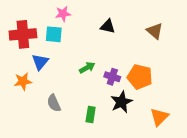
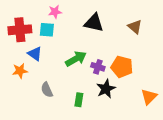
black triangle: (108, 26) -> (94, 23), size x1.5
blue triangle: (40, 62) -> (35, 54), turned -35
green arrow: (87, 68) -> (76, 59), size x1.5
orange triangle: (159, 117) -> (149, 97), moved

